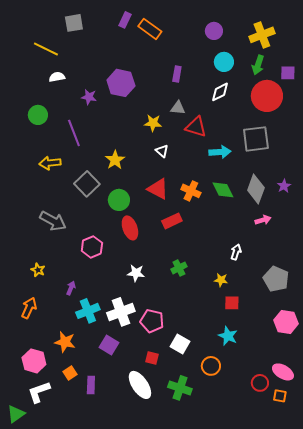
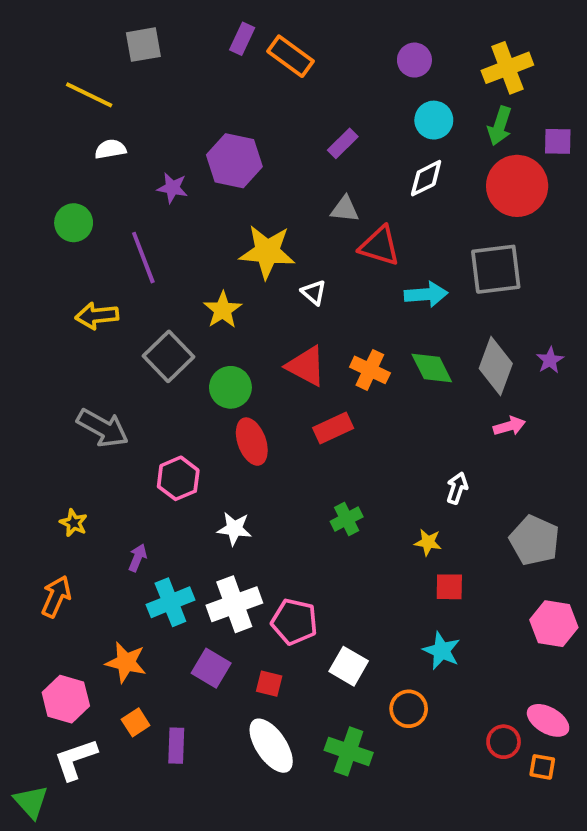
purple rectangle: (177, 74) -> (343, 143), turned 35
yellow star: (153, 123) -> (267, 252), moved, size x1.6
white star: (136, 273) -> (234, 529), moved
red square: (152, 358) -> (269, 684), moved
green triangle: (16, 414) -> (31, 802), turned -36

